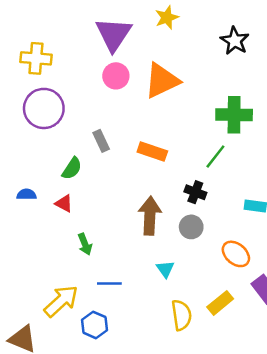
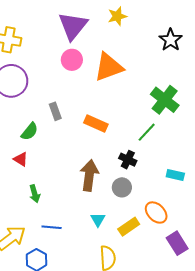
green cross: (234, 115) -> (165, 100), turned 32
yellow rectangle: (220, 303) -> (129, 227), moved

